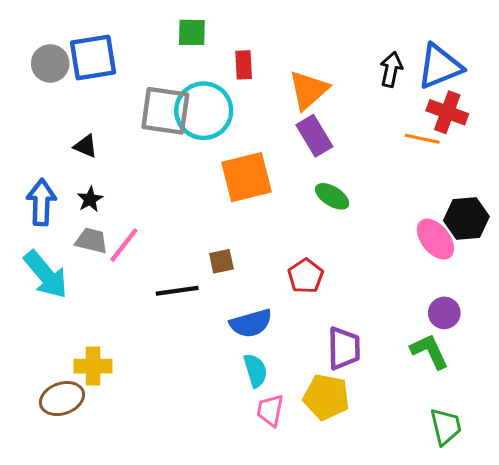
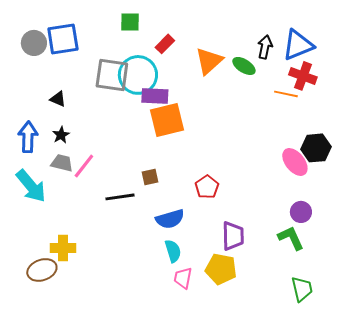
red rectangle: (244, 65) -> (165, 44), turned 48
purple rectangle: (314, 136) -> (155, 96), moved, turned -56
green ellipse: (332, 196) -> (244, 66), moved

